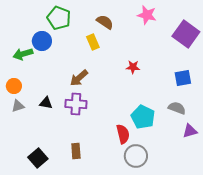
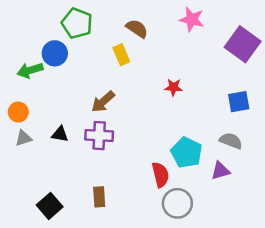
purple triangle: (190, 131) -> (220, 171), moved

